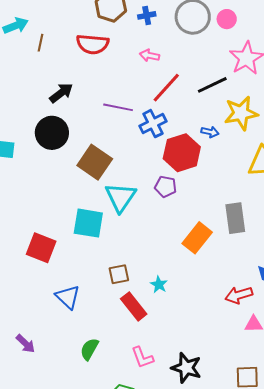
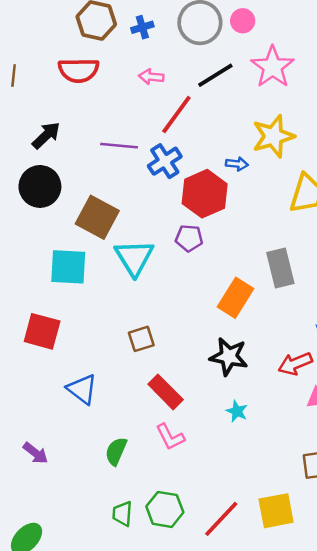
black line: (212, 85) -> (215, 75), moved
cyan square: (88, 223) -> (68, 267), moved
brown square: (119, 274) -> (141, 339), moved
cyan star: (159, 285) -> (237, 411), moved
pink L-shape: (142, 357) -> (170, 437), moved
black star: (186, 368) -> (229, 357), moved

